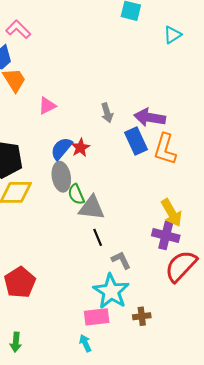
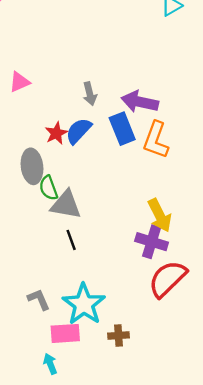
blue semicircle: (61, 149) -> (79, 131), moved
gray L-shape: (121, 260) -> (39, 299), moved

